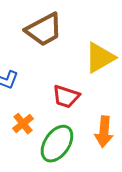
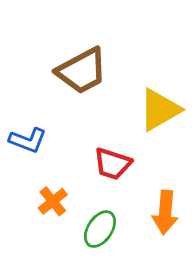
green ellipse: (57, 144) -> (100, 229), size x0.7

